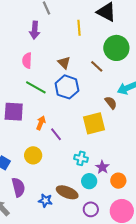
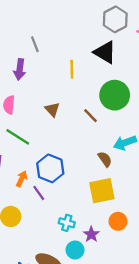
blue hexagon: (67, 87) -> (50, 168), moved
yellow square: (94, 123) -> (102, 191), moved
orange circle: (118, 181) -> (118, 221), moved

